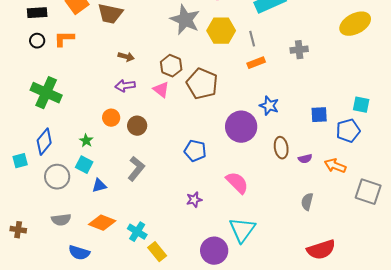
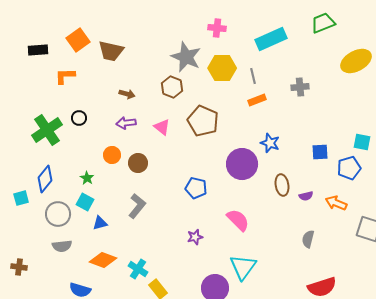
black circle: (37, 41) -> (79, 118), moved
brown hexagon: (171, 66) -> (172, 87), moved
green cross: (46, 93) -> (47, 130), turned 32
gray semicircle: (61, 220) -> (62, 246), moved

